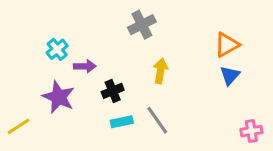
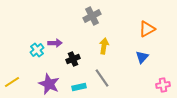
cyan cross: (57, 49) -> (37, 50), moved
blue triangle: (230, 76) -> (142, 57), moved
purple star: (59, 97) -> (49, 84), moved
cyan rectangle: (122, 122) -> (79, 87), moved

